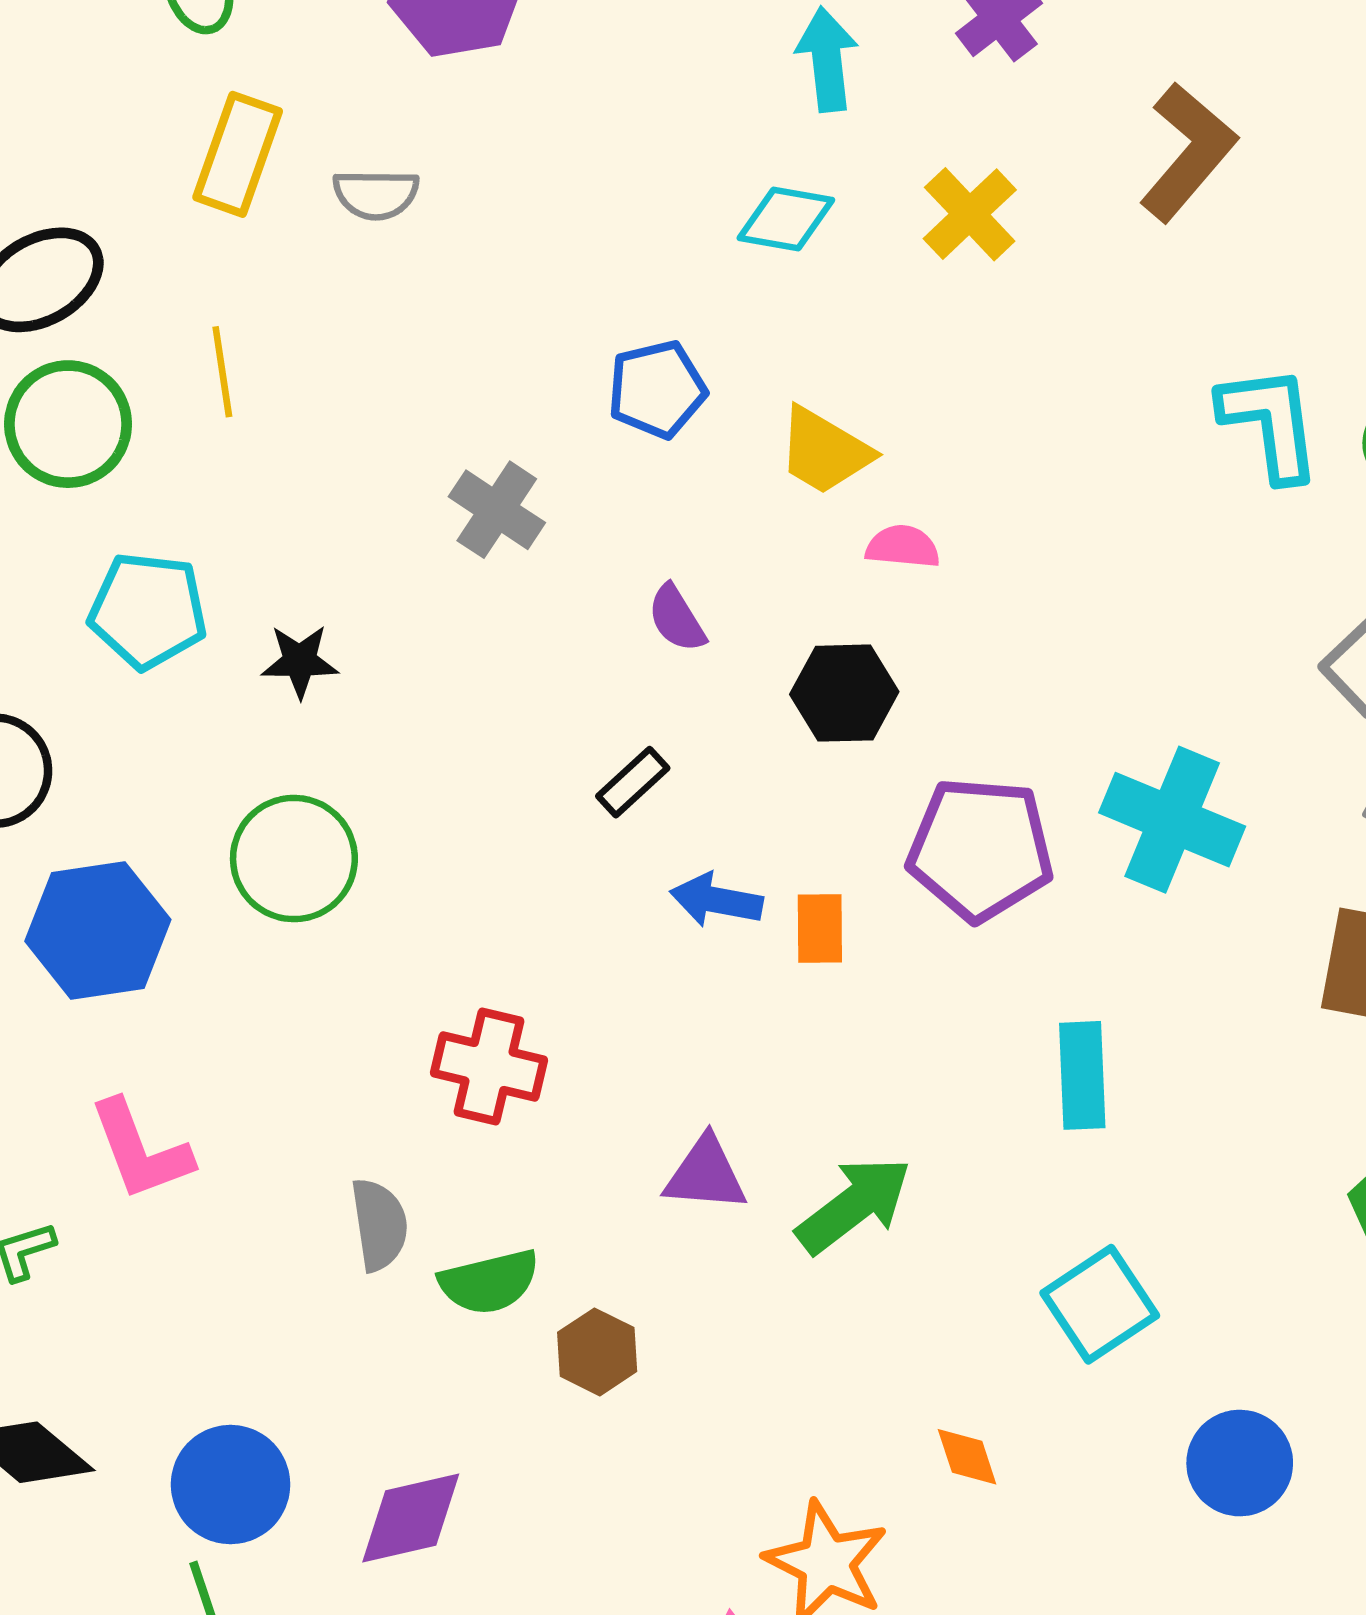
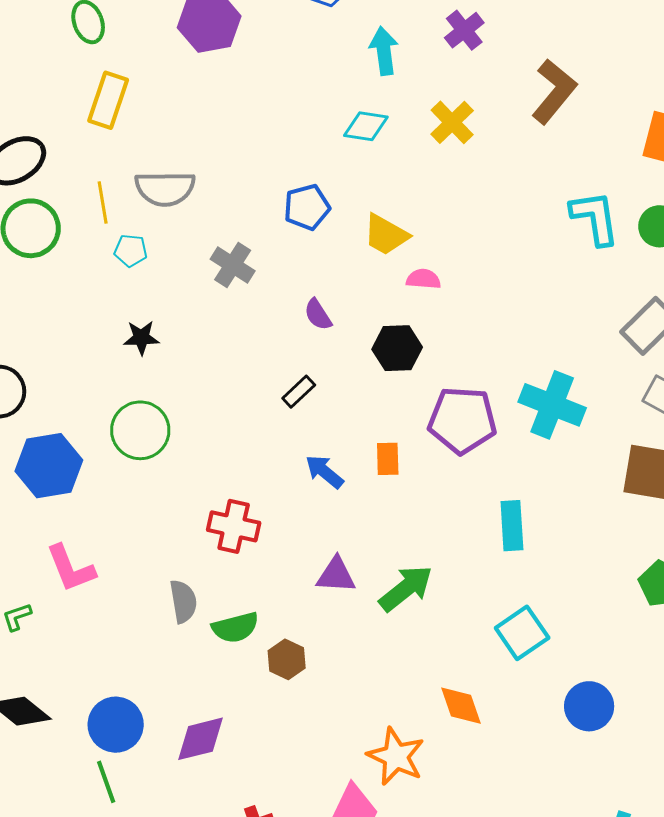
gray semicircle: (376, 194) -> (165, 188), moved, size x1.5
cyan pentagon: (148, 611) -> (131, 251), moved, size x0.6
blue arrow: (716, 900) -> (324, 472), moved, turned 30
orange diamond: (967, 1457) -> (461, 706), size x1.4

